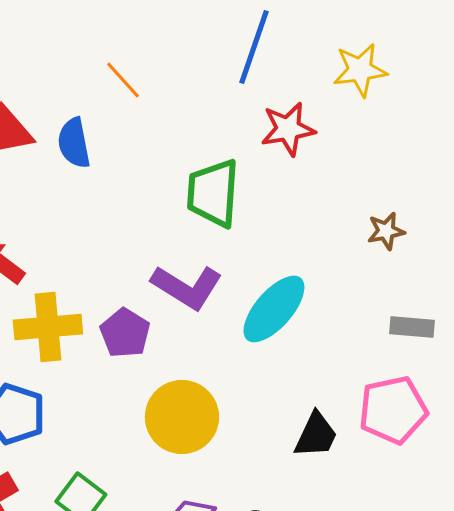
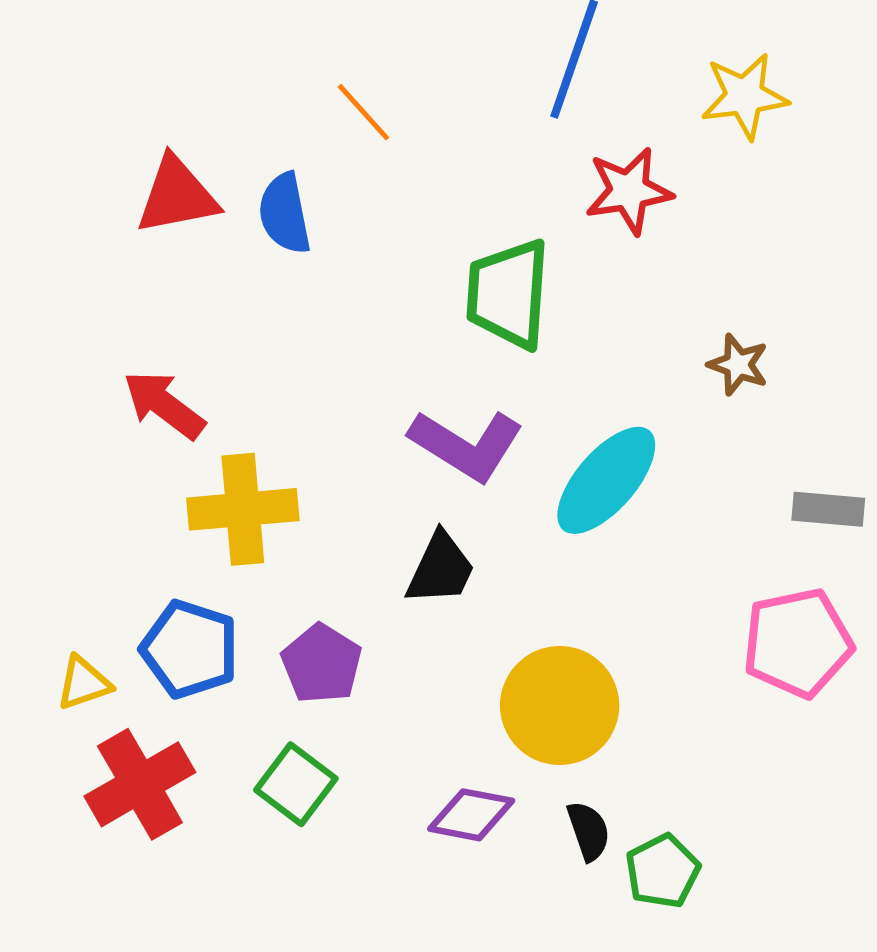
brown star: (386, 231) -> (738, 365), moved, turned 30
purple pentagon: (125, 333) -> (322, 664), moved
yellow circle: (182, 417) -> (560, 705), moved
black trapezoid: (316, 435) -> (441, 569), moved

